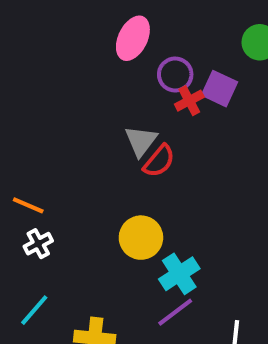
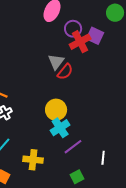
red cross: (189, 101) -> (80, 42), size x1.5
cyan cross: (179, 274) -> (60, 128), moved

